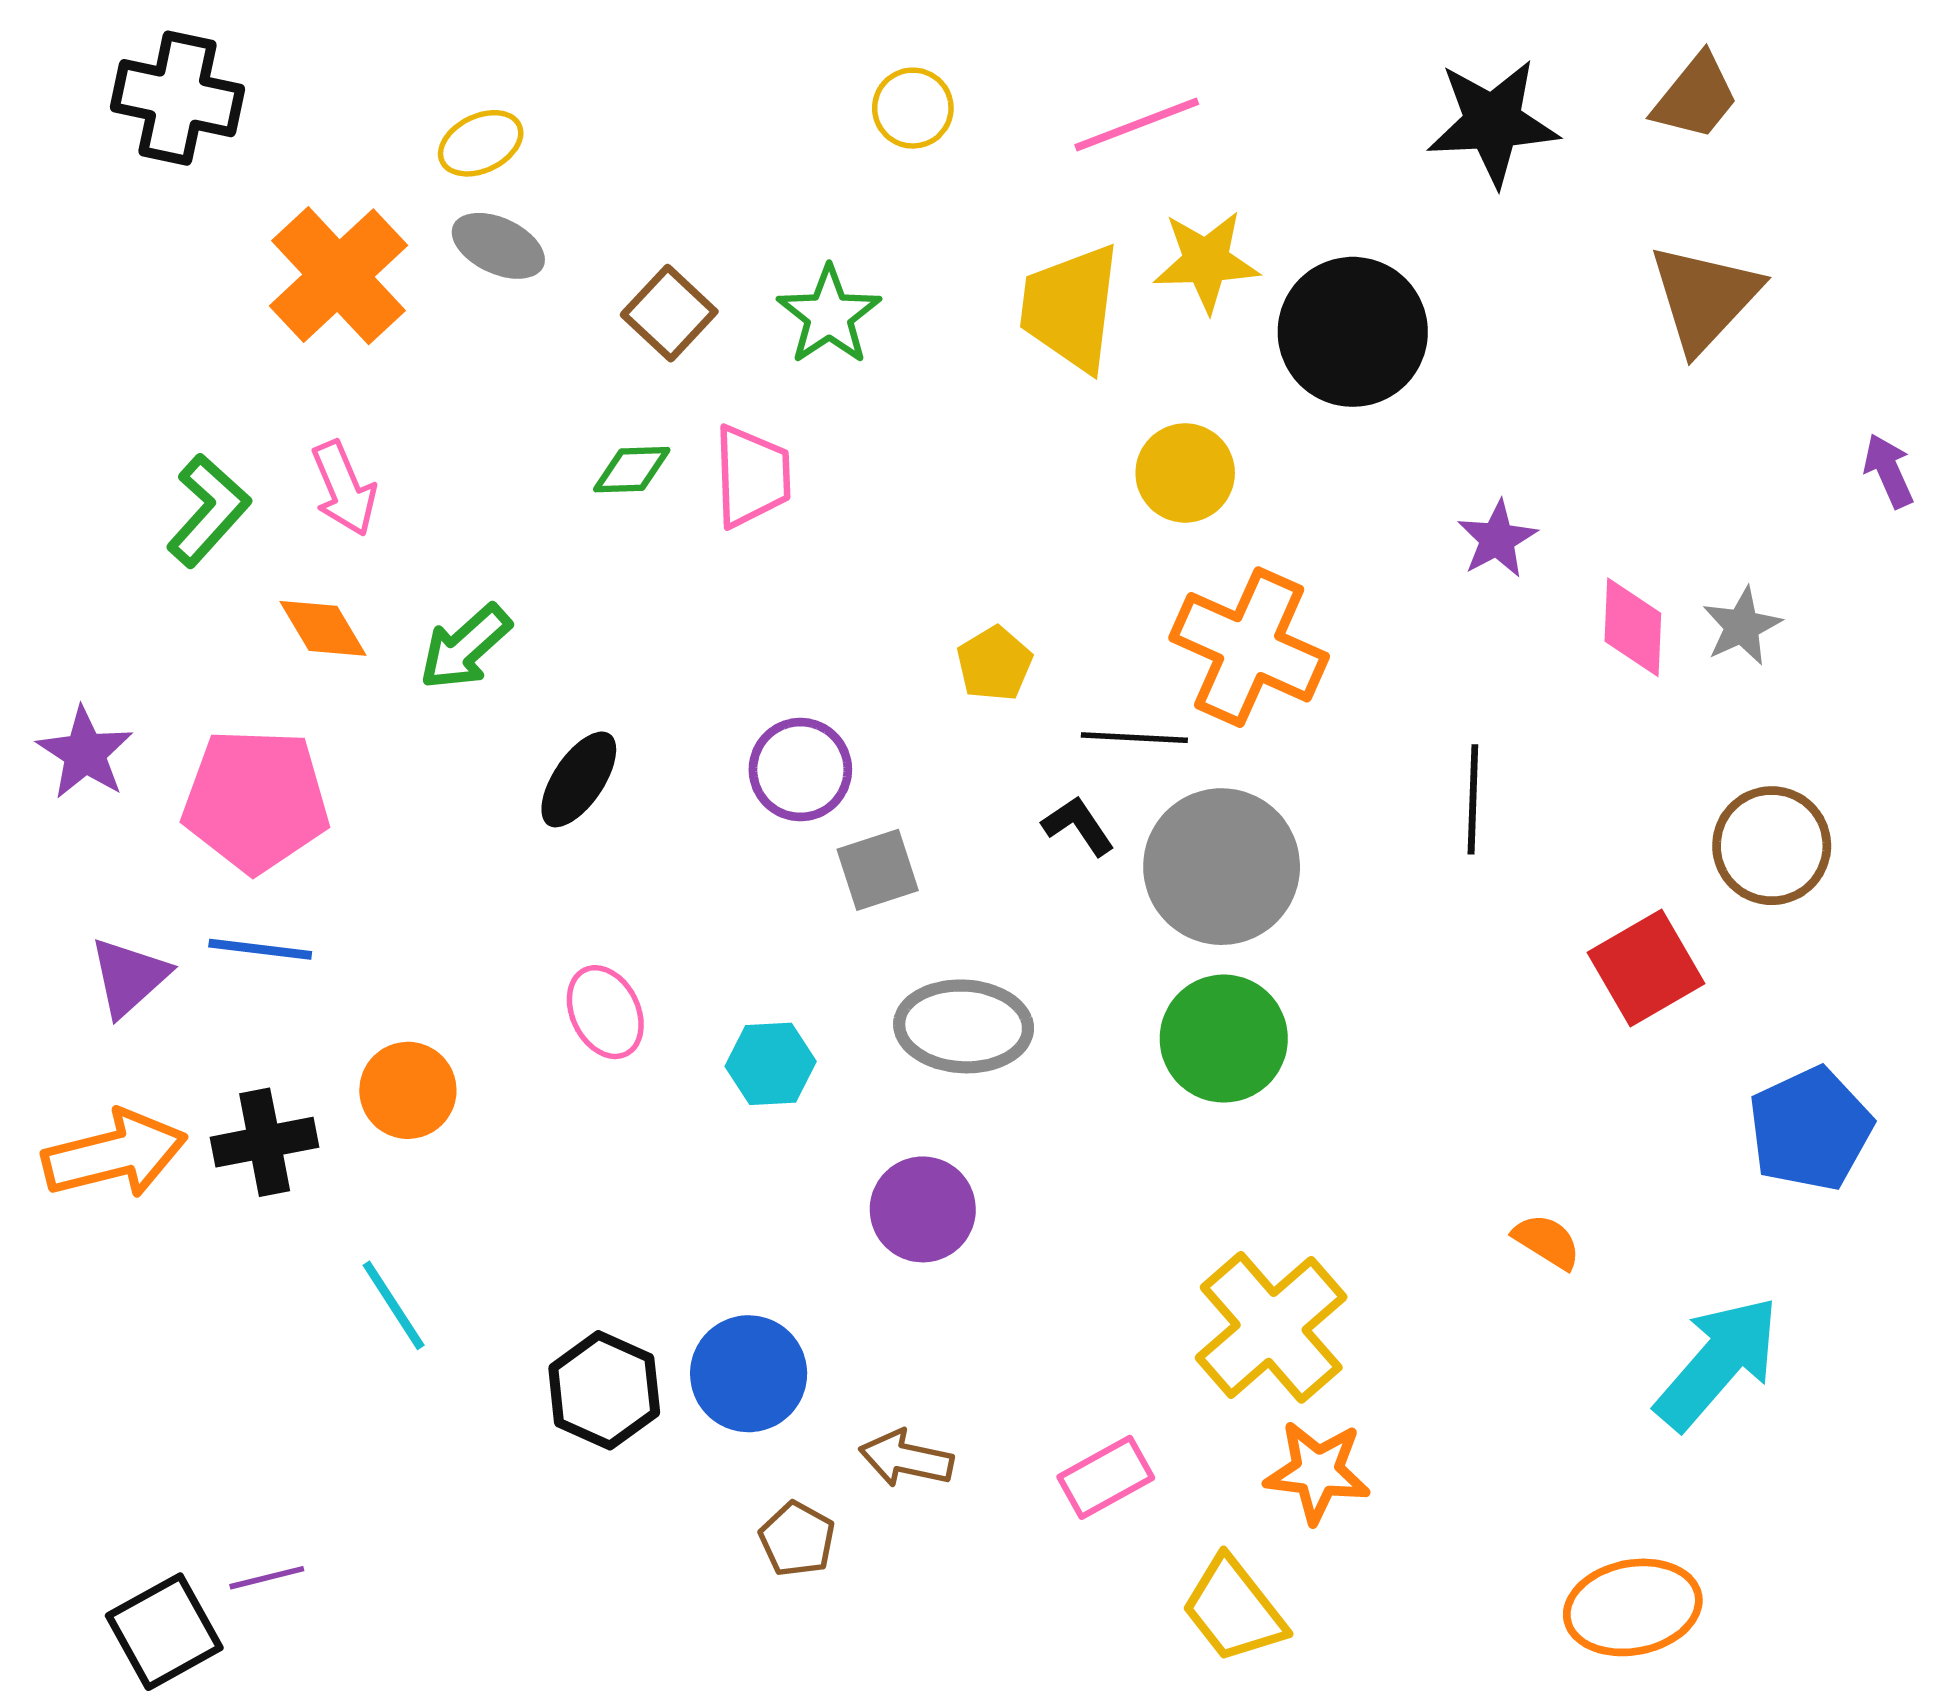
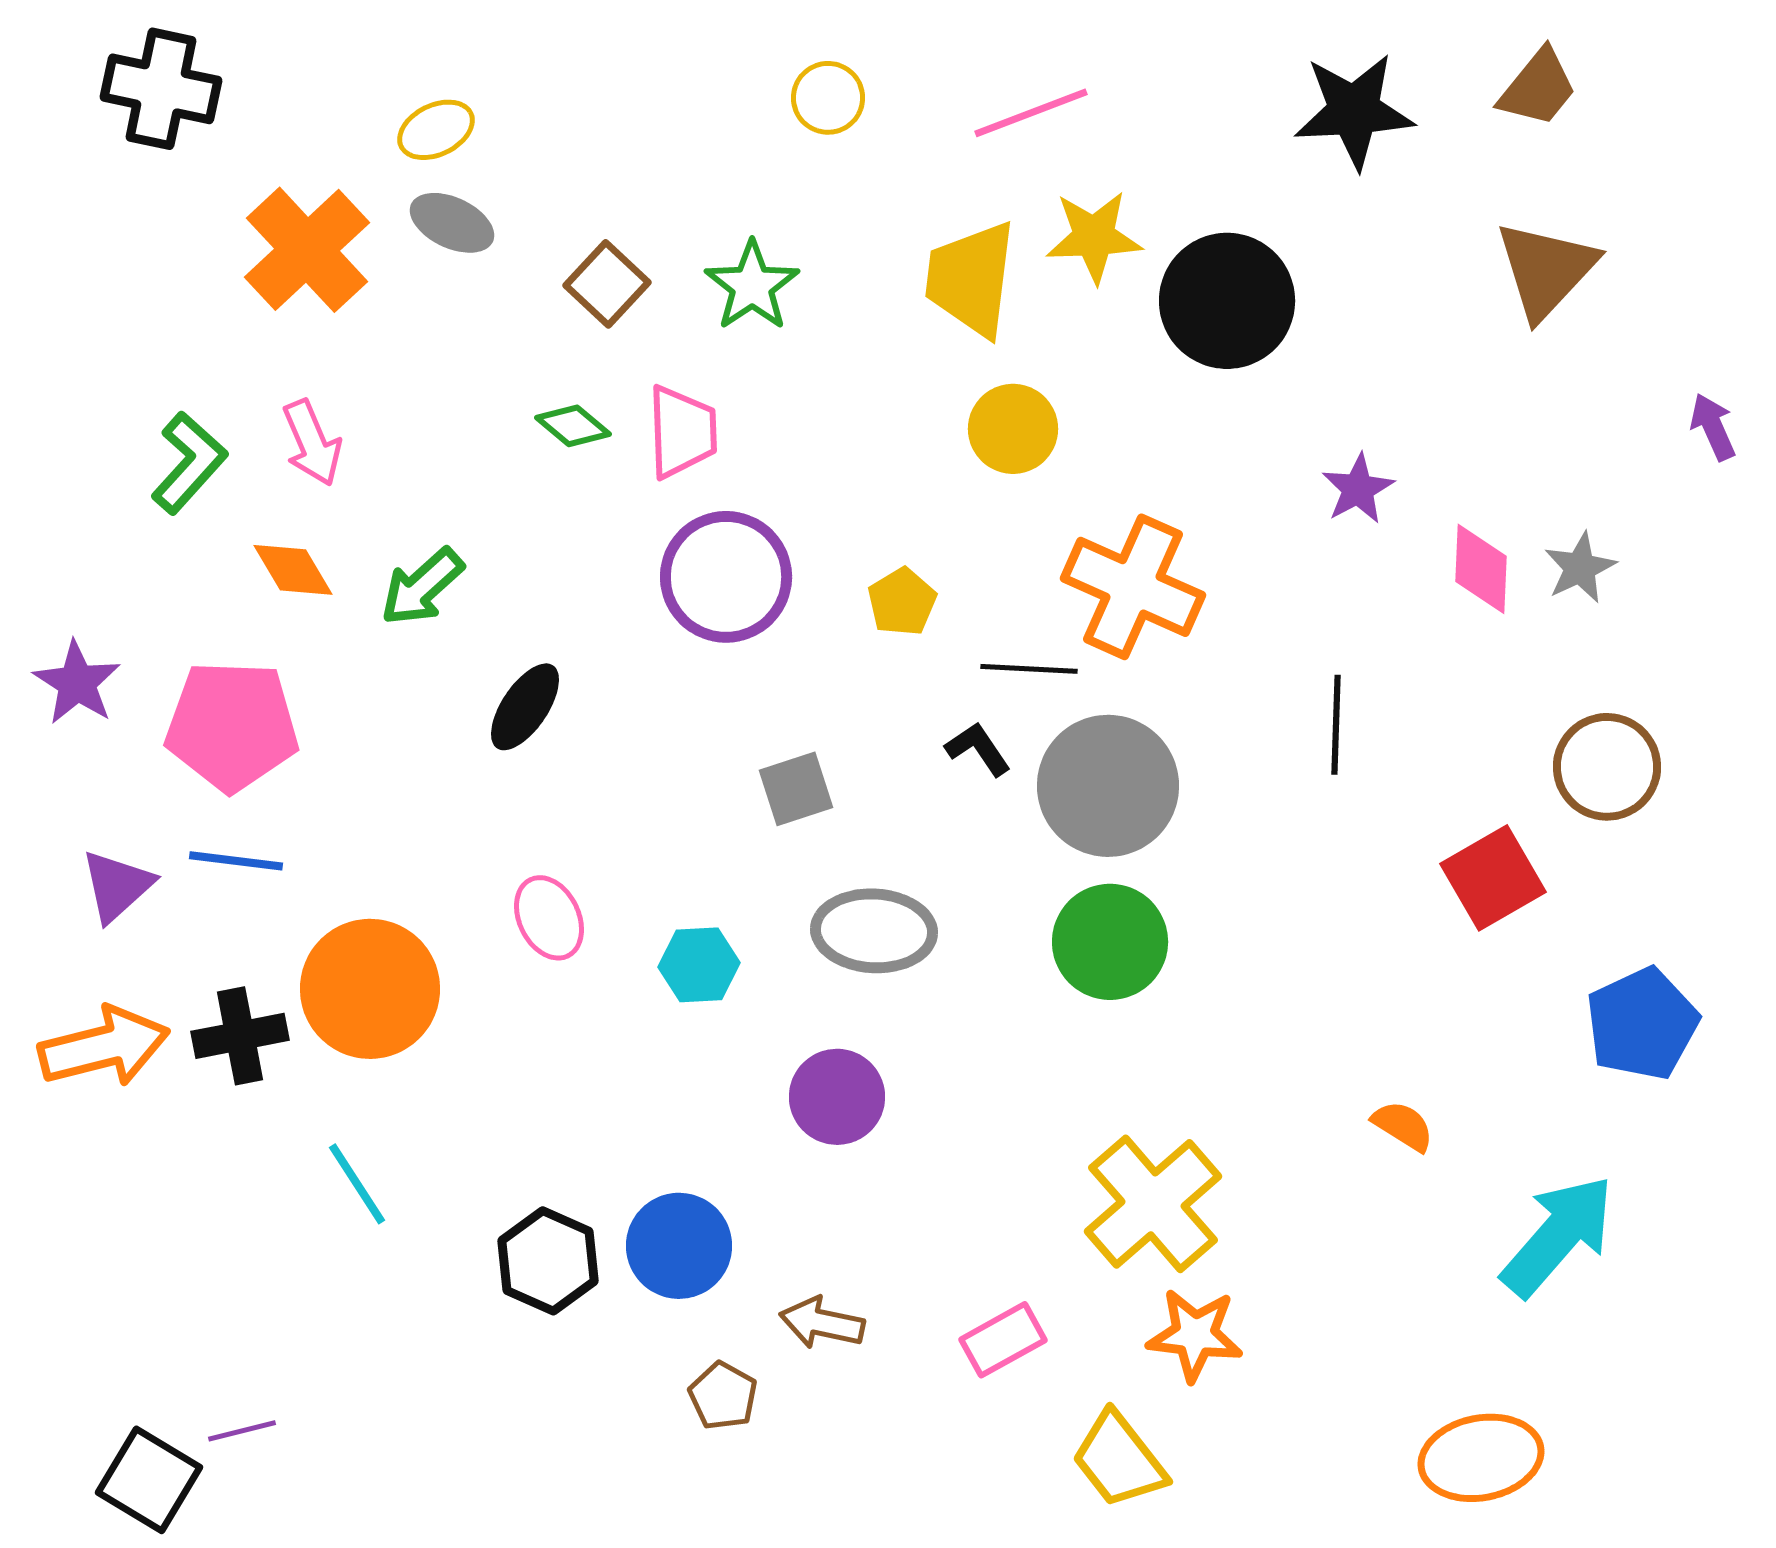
green diamond: (632, 470) -> (573, 426), turned 42
yellow circle: (1185, 473) -> (1013, 429), moved
purple circle: (800, 770) -> (726, 577), moved, size x1.4
orange circle: (408, 1090) -> (370, 989), size x1.6
black square: (164, 1632) -> (149, 1480), turned -30

